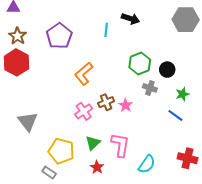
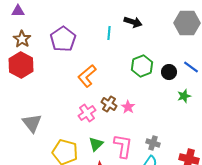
gray cross: (150, 88) -> (153, 143), moved
brown cross: (106, 102) -> (109, 104), turned -35
blue line: (175, 115) -> (191, 67), moved

